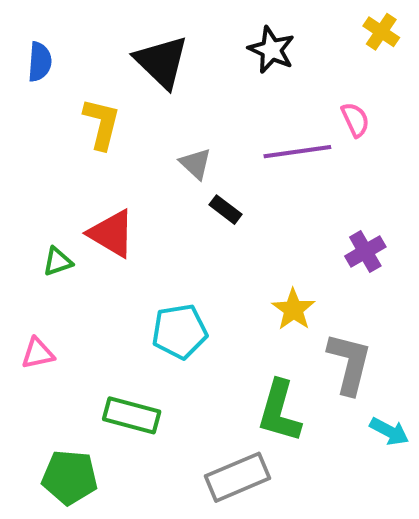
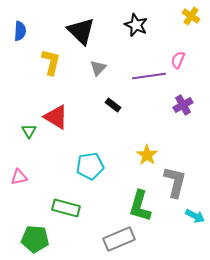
pink semicircle: (355, 120) -> (178, 60), turned -132
gray triangle: (196, 164) -> (98, 68), moved, turned 30
purple cross: (365, 252) -> (183, 105), moved
green triangle: (58, 261) -> (29, 131), turned -42

